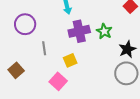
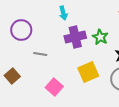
gray line: (44, 48) -> (40, 54), turned -72
yellow square: (70, 60) -> (88, 72), moved, size x1.5

